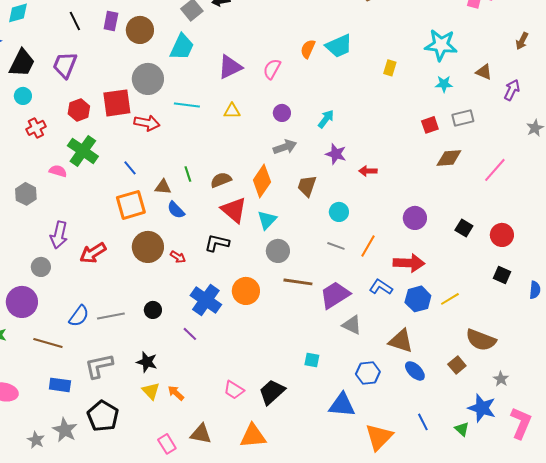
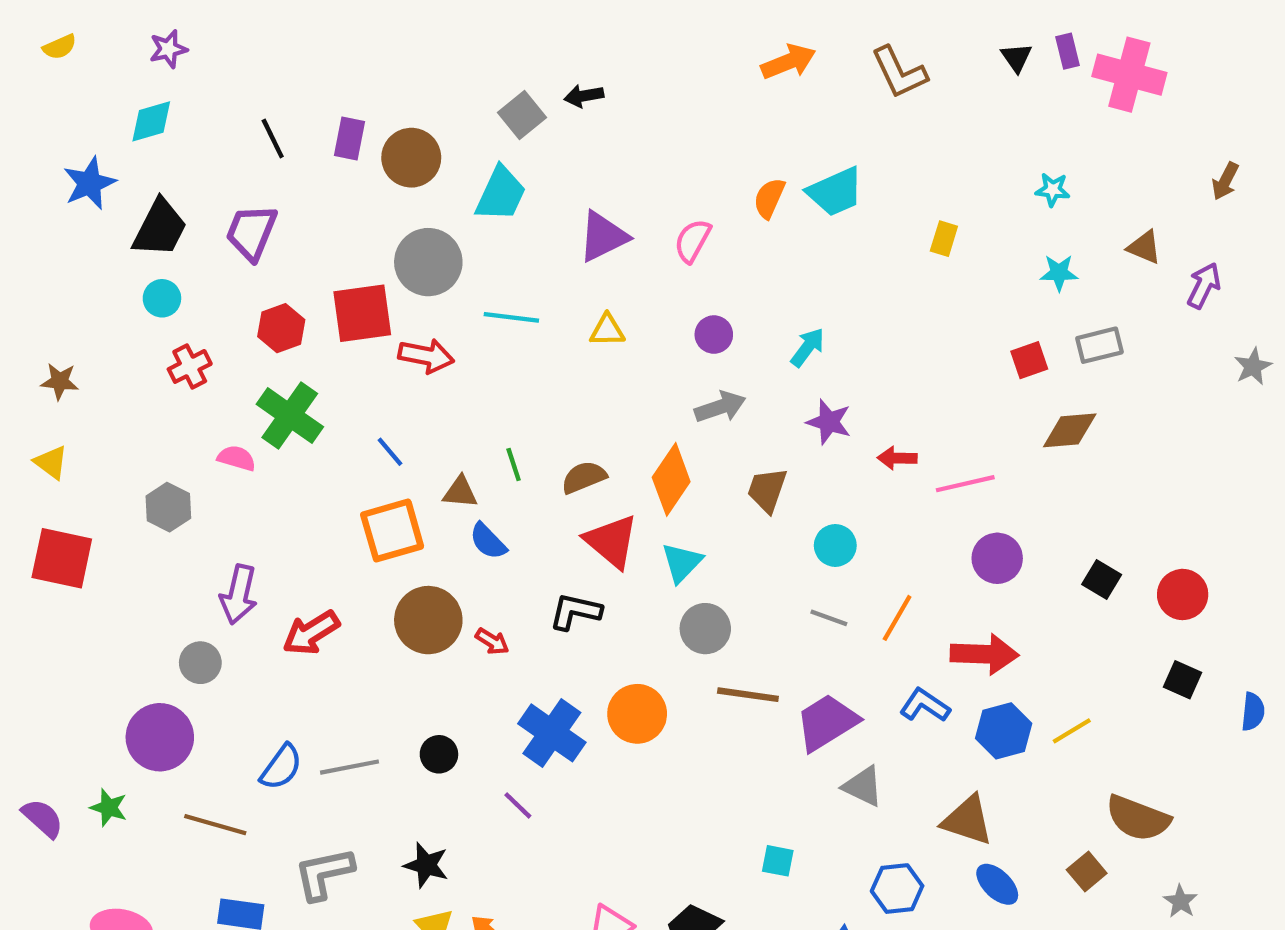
cyan star: (441, 45) -> (1053, 190), size x0.5
pink line: (495, 170) -> (965, 484), moved, turned 36

